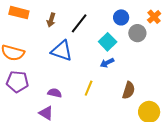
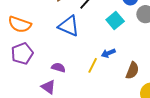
blue arrow: (107, 63) -> (108, 53), moved
purple pentagon: (17, 82) -> (22, 54), turned -30

